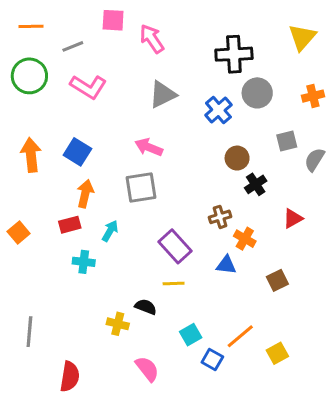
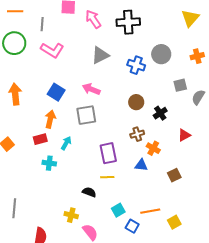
gray line: (73, 46) -> (42, 24), turned -64
black cross: (234, 54) -> (128, 22), moved
blue cross: (218, 110) -> (136, 65), turned -30
blue square: (77, 152) -> (56, 92), moved
brown circle: (237, 158) -> (136, 102), moved
purple rectangle: (175, 246) -> (108, 153), turned 30
yellow cross: (118, 324) -> (71, 215), moved
orange line: (240, 336) -> (150, 211), turned 30

